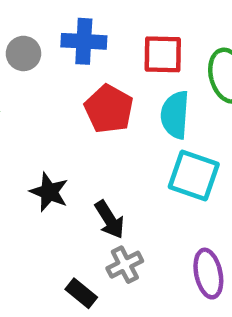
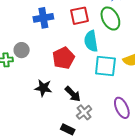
gray circle: (23, 53) -> (22, 50), moved
red pentagon: (109, 109) -> (63, 58), moved, turned 30

